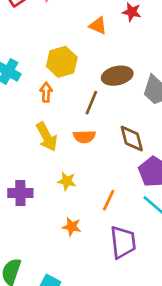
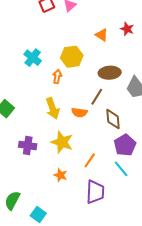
brown line: (91, 103) -> (97, 97), moved
yellow star: (67, 181) -> (62, 142), size x1.6

